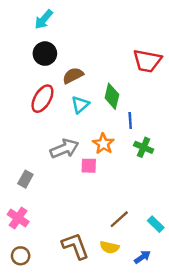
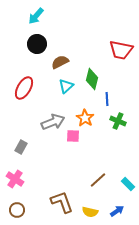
red ellipse: (42, 99) -> (24, 88), moved
yellow semicircle: (109, 247) -> (90, 212), moved

